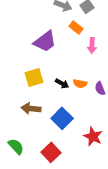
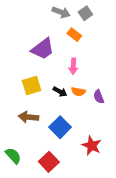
pink arrow: (92, 45) -> (73, 66), moved

